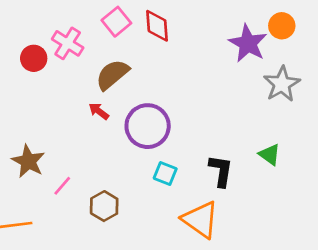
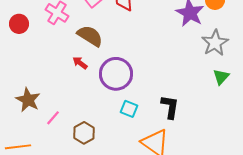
red circle: (34, 58) -> (19, 24), moved
brown semicircle: (112, 75) -> (90, 36), turned 72
green triangle: (270, 155) -> (221, 77), moved, turned 36

